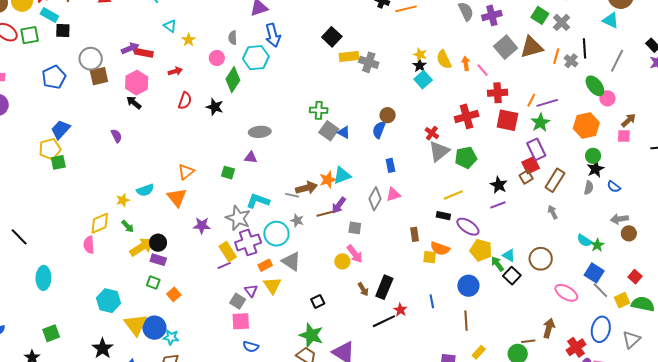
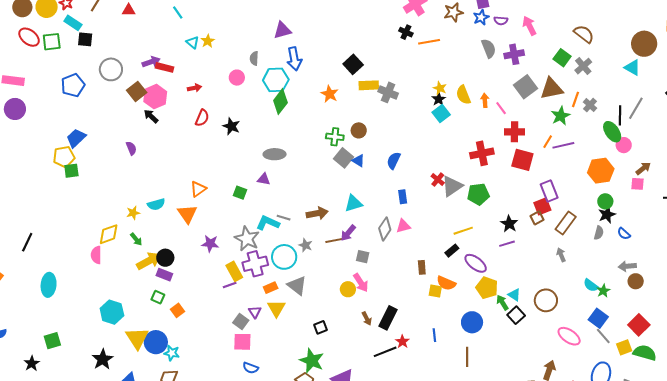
yellow star: (189, 40) -> (208, 41), moved
black line: (585, 48) -> (620, 115), moved
brown square: (99, 76) -> (137, 91), moved, turned -30
green diamond: (233, 80) -> (280, 102), moved
brown circle: (388, 115) -> (359, 130), moved
green star: (540, 123) -> (561, 116), moved
red cross: (432, 133) -> (438, 180), moved
orange star: (328, 180) -> (330, 94), moved, turned -30
gray line: (292, 195) -> (284, 218), moved
black rectangle: (443, 216) -> (452, 251), turned -56
black line: (19, 237) -> (27, 242), turned 66
red square: (635, 277) -> (639, 325), size x1.5

